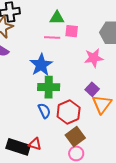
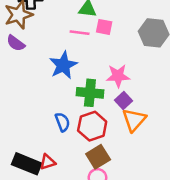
pink star: (94, 58) -> (118, 76), moved
green cross: (49, 87) -> (90, 93), moved
red triangle: (35, 144) -> (48, 162), turned -40

